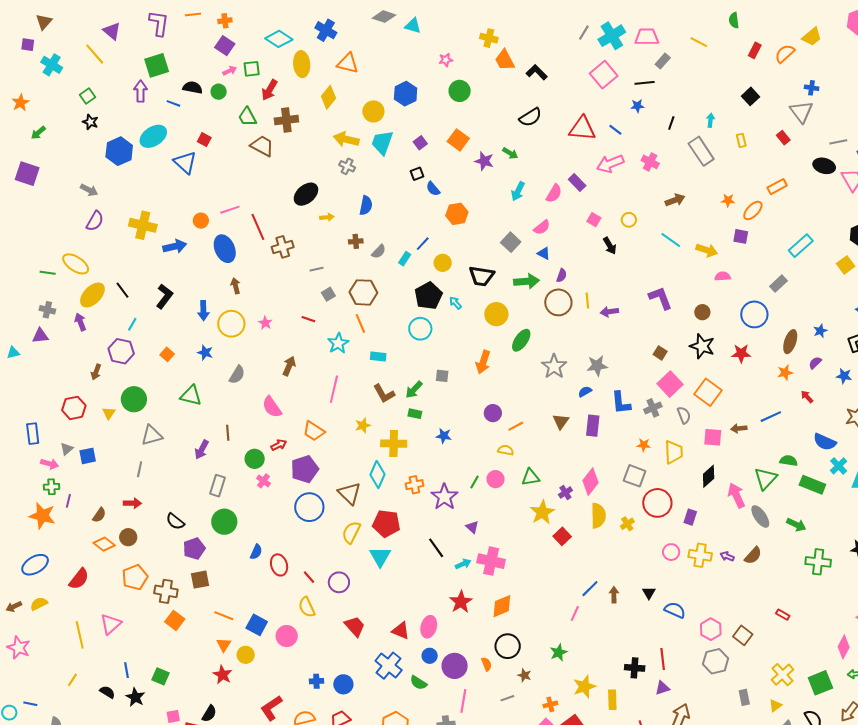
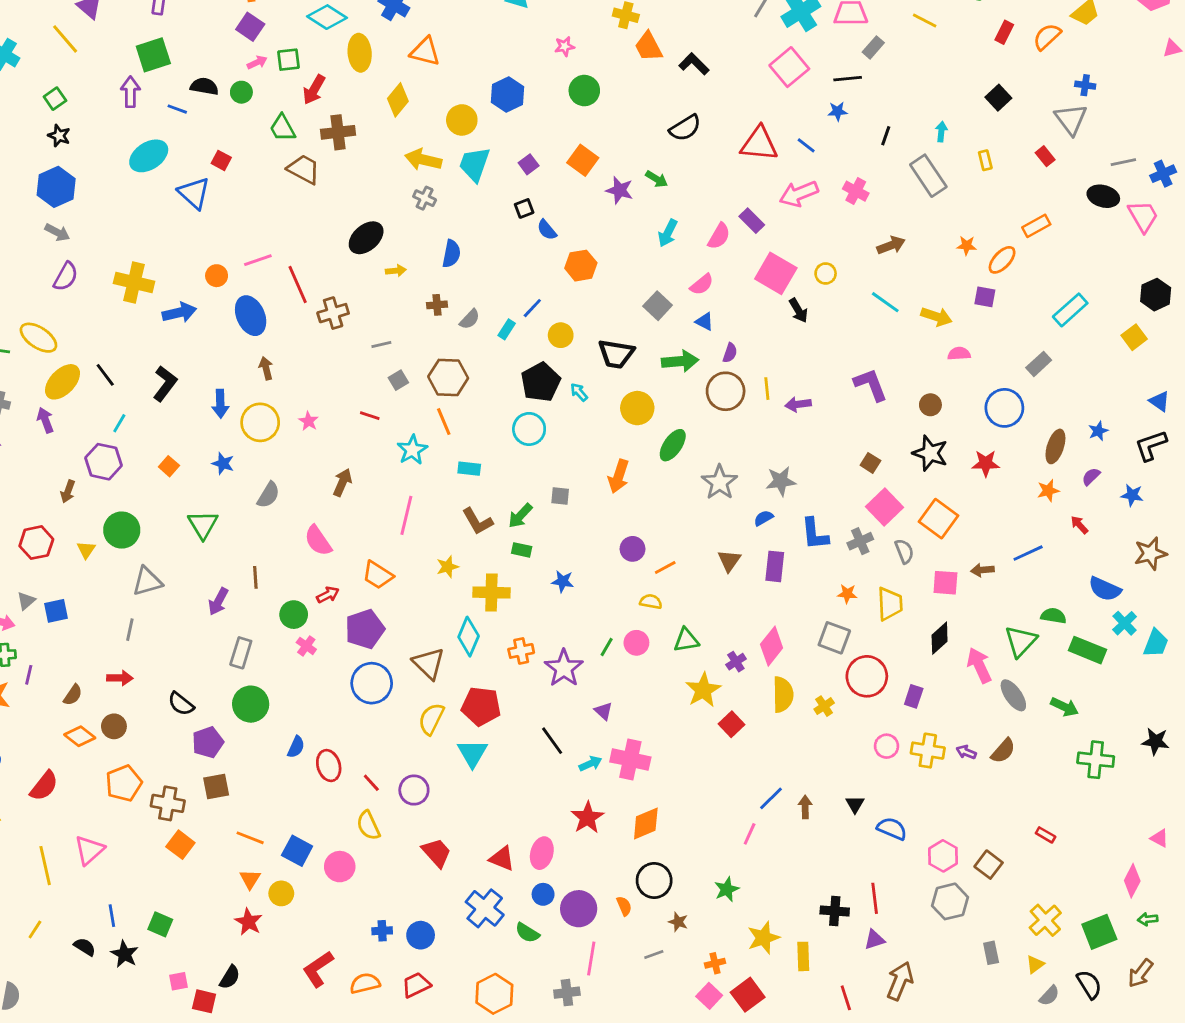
blue hexagon: (119, 151) -> (56, 187), moved
pink square: (594, 220) -> (776, 273), size x2.0
green triangle: (191, 396) -> (203, 525), turned 45

